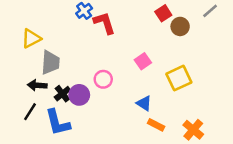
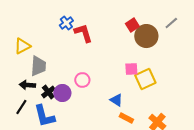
brown circle: (180, 26) -> (146, 36), size x1.5
pink square: (143, 61) -> (131, 69), moved, turned 32

